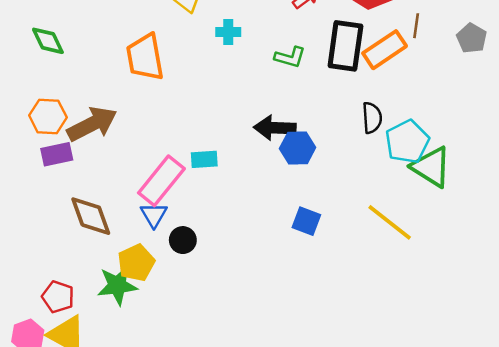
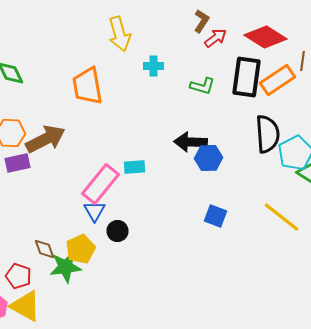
black semicircle: (372, 118) -> (268, 134), size x1.5
brown diamond: (91, 216) -> (44, 249), moved, size x0.6

